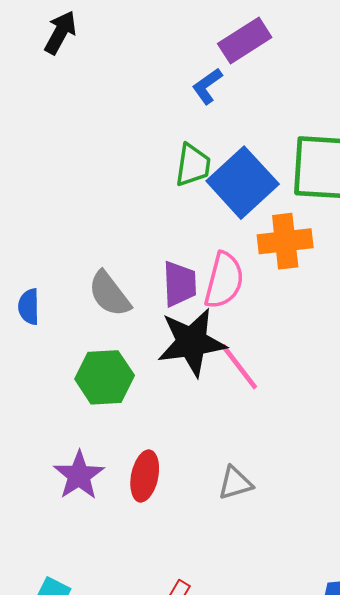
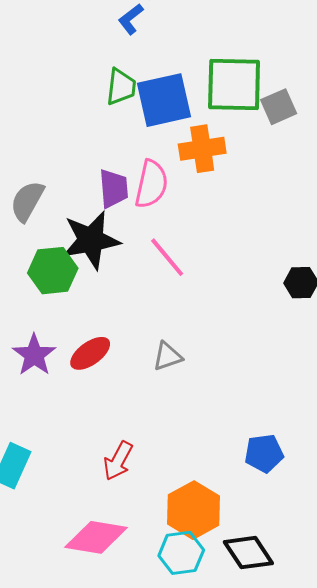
blue square: (243, 183) -> (164, 100), turned 32
gray semicircle: (109, 294) -> (27, 201), moved, turned 69
black star: (192, 342) -> (91, 240), moved
red ellipse: (145, 476) -> (90, 353), turned 45

